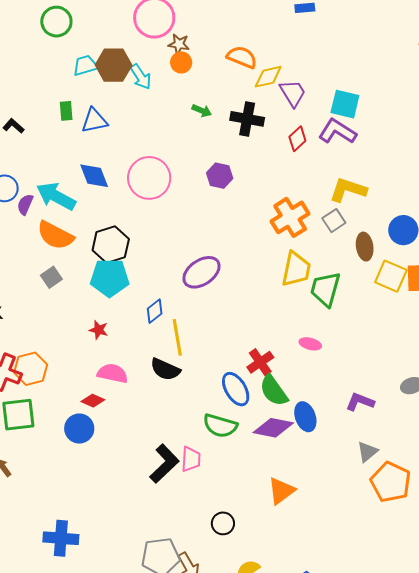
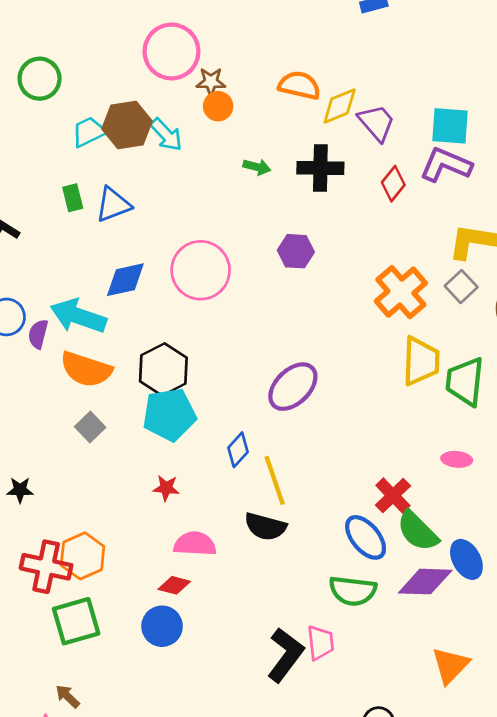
blue diamond: (94, 176) -> (125, 280), turned -72

